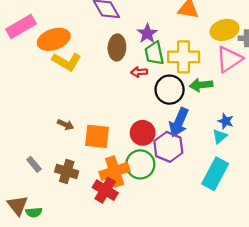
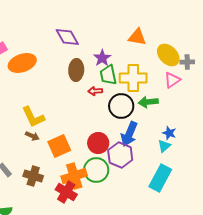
yellow ellipse: (224, 30) -> (168, 55), turned 60
pink triangle: (229, 59) -> (172, 80), size x0.7
yellow L-shape: (67, 62) -> (33, 117), moved, turned 35
orange square: (97, 136) -> (59, 146), turned -30

